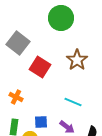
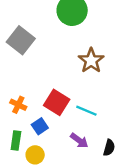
red square: (40, 67) -> (57, 102), moved
blue square: (41, 122) -> (40, 126), moved, turned -32

